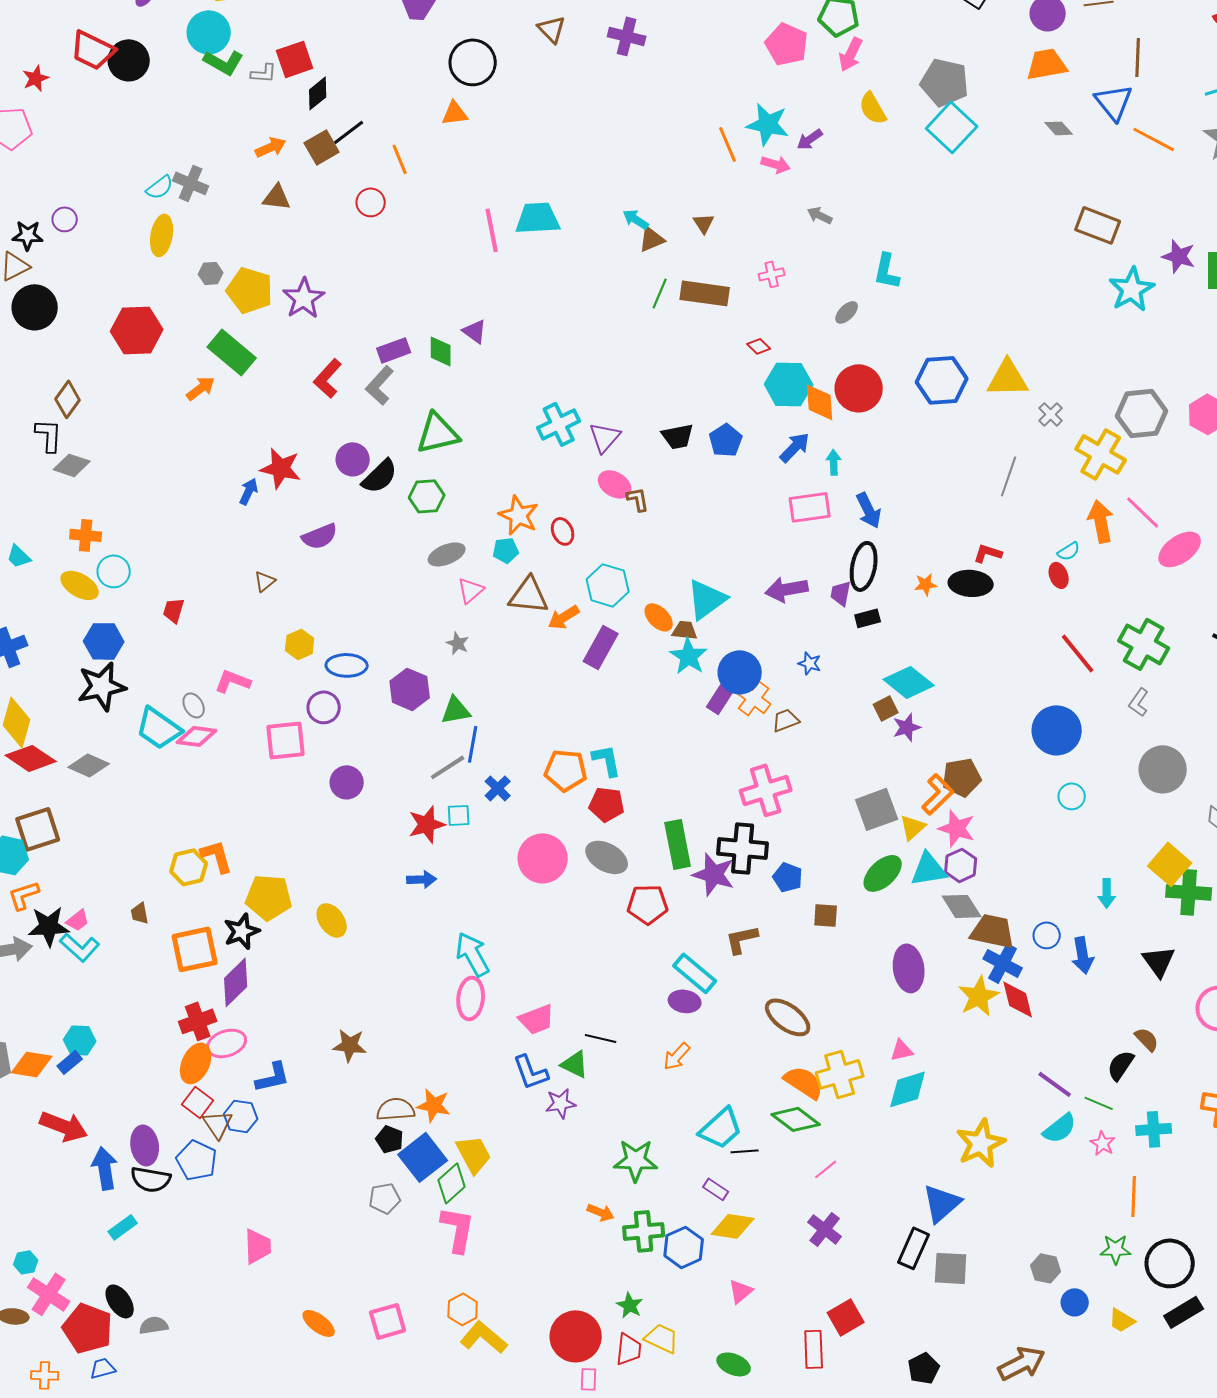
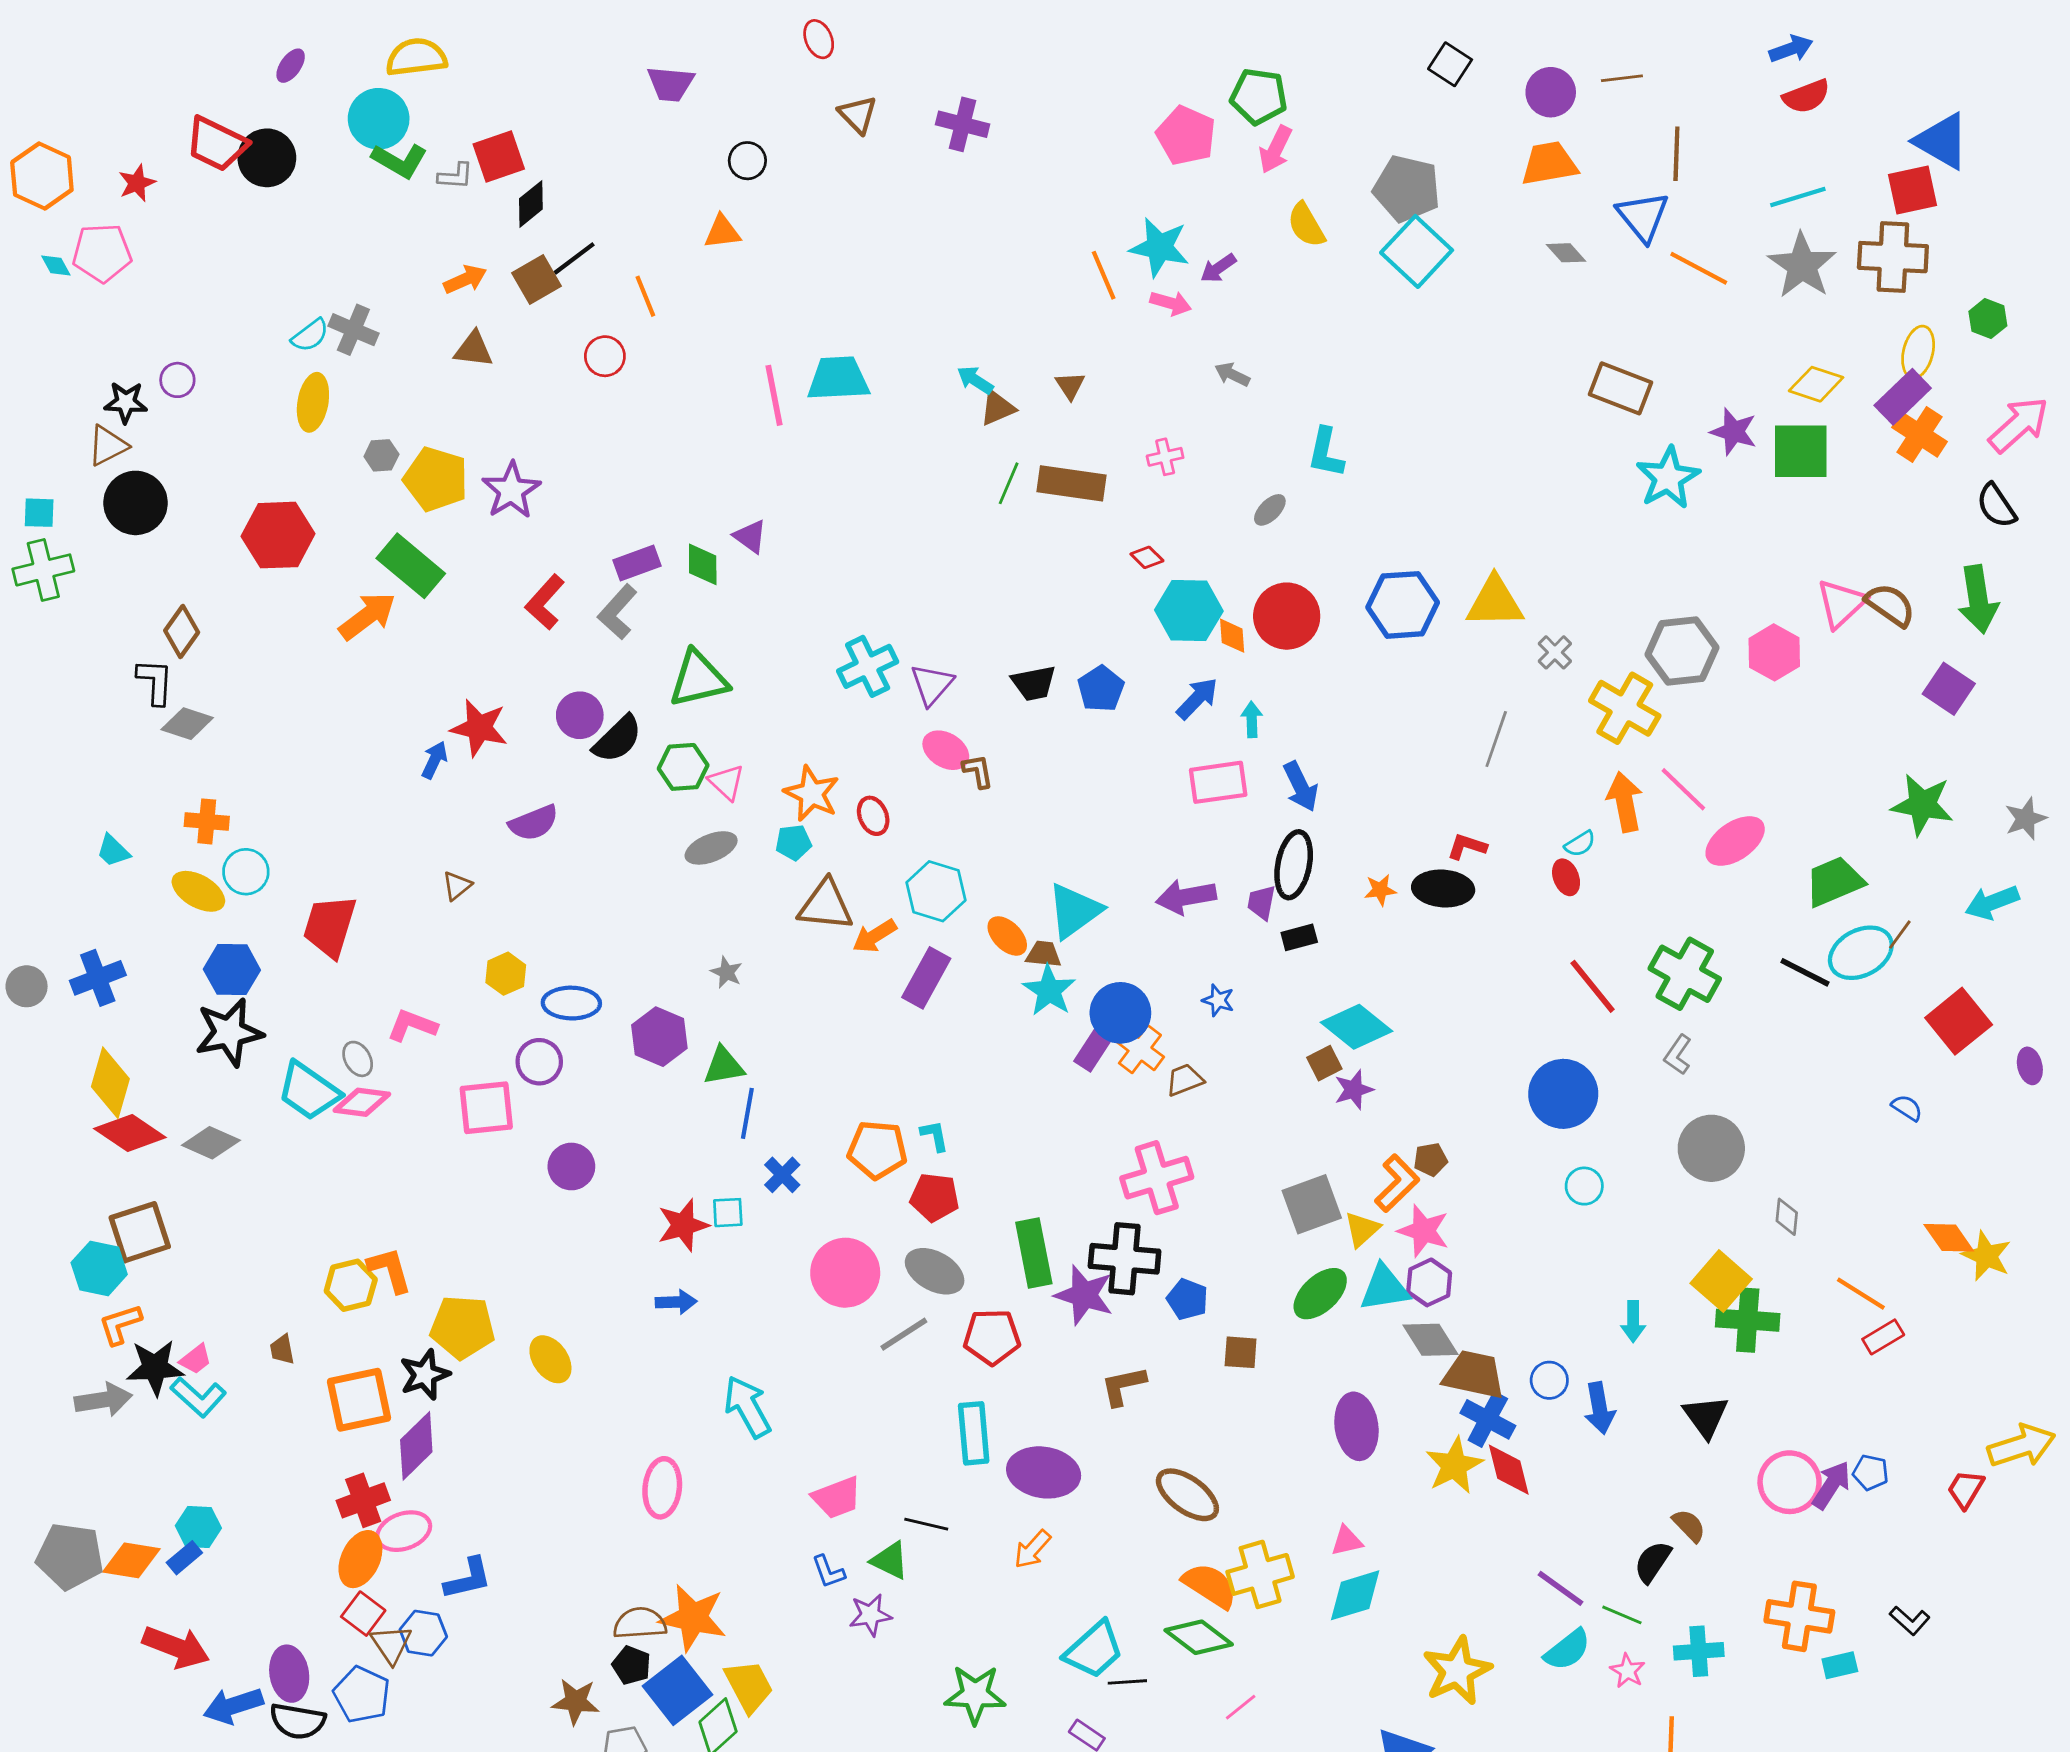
black circle: (473, 62) -> (747, 161), size x0.6
orange arrow: (201, 388) -> (367, 616), size x1.4
orange diamond: (820, 402) -> (1232, 636), size x0.7
pink triangle: (471, 590) -> (726, 782), moved, turned -36
red trapezoid: (174, 610) -> (330, 926), size x1.8
cyan L-shape: (607, 760) -> (935, 1136), size x0.7
gray line: (448, 767) -> (904, 1334), moved
brown pentagon: (962, 777) -> (1431, 1160), size x0.6
cyan rectangle: (695, 973) -> (974, 1433), moved, turned 45
pink ellipse: (471, 998) -> (662, 1488), moved
purple ellipse: (685, 1001) -> (1044, 1472), size x1.6
brown star: (350, 1045) -> (576, 1702), moved
blue L-shape: (531, 1072) -> (828, 1572), size x0.7
orange star: (434, 1105) -> (693, 1618), size x1.4
blue arrow: (105, 1168) -> (233, 1706), turned -99

